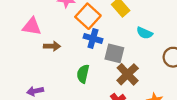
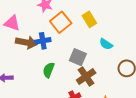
blue cross: (93, 38) -> (43, 41), moved, turned -35
brown arrow: (52, 46) -> (26, 42), size x1.5

